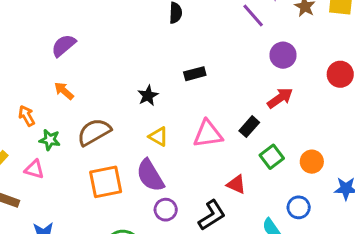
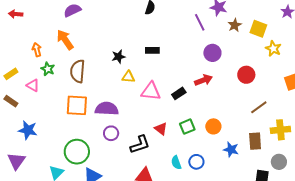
orange arrow: (64, 91) -> (65, 40), size x1.5
brown semicircle: (94, 132) -> (78, 71), turned -70
yellow triangle: (158, 136) -> (128, 77), moved, turned -40
green square: (272, 157) -> (187, 127), moved
purple semicircle: (150, 175) -> (107, 109), turned 110
blue circle: (299, 207) -> (196, 162), moved

